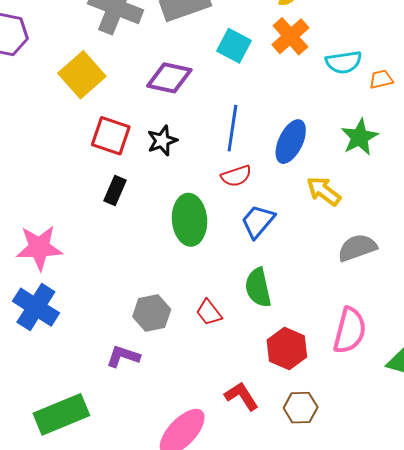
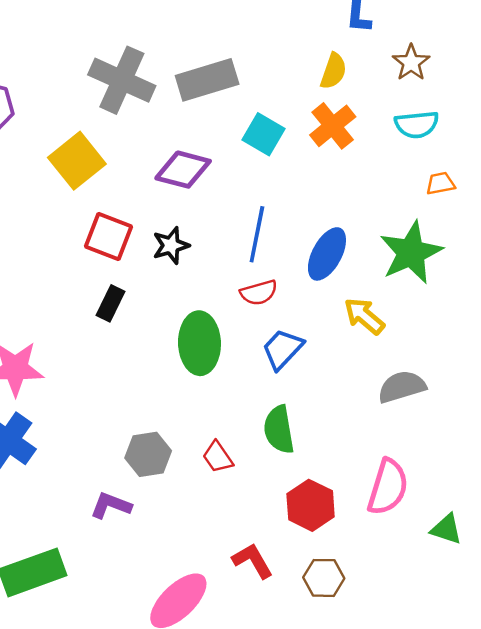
cyan semicircle: (344, 62) -> (417, 124), moved
green star: (360, 137) -> (411, 253), size x1.4

